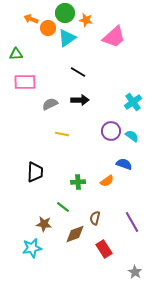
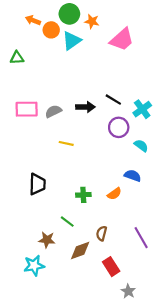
black line: (78, 72) -> (113, 100), moved
pink rectangle: (25, 82) -> (27, 109), moved
purple circle: (111, 131) -> (119, 127), moved
gray star: (135, 272) -> (128, 291), moved

